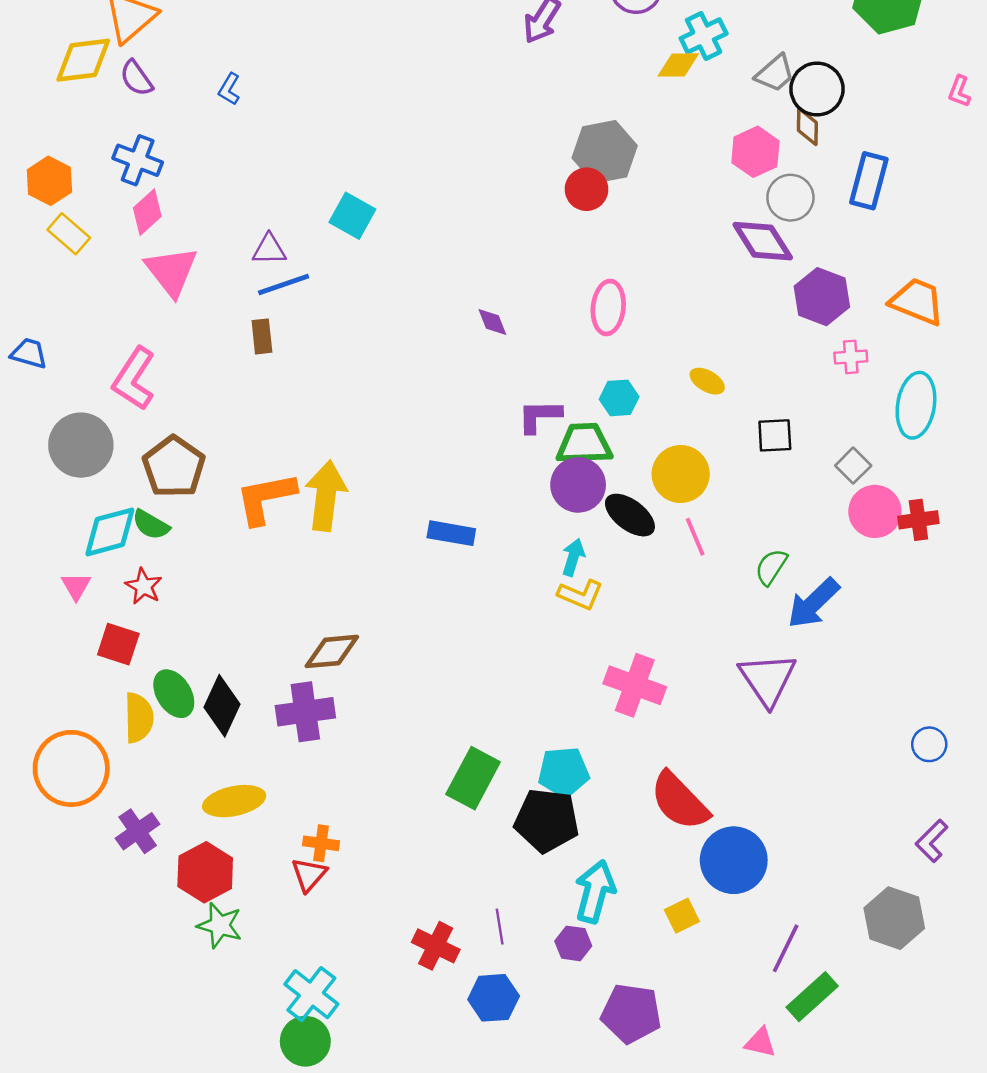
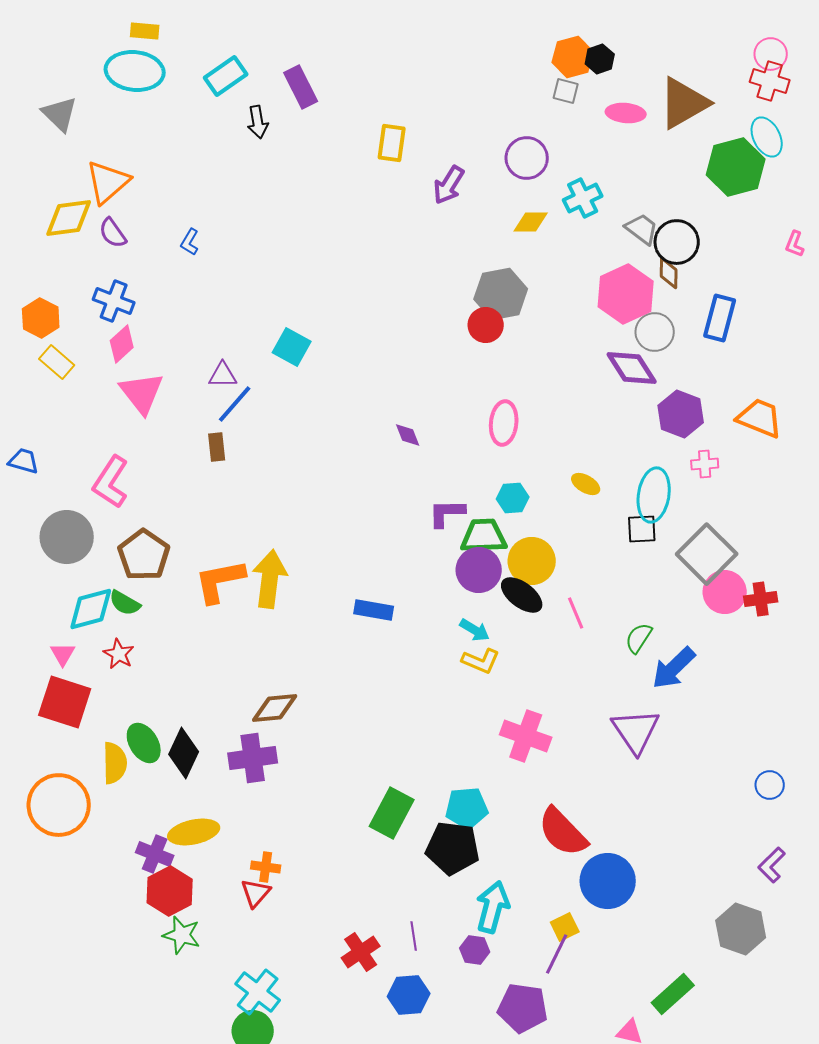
yellow diamond: (678, 65) -> (531, 222), moved
gray trapezoid: (775, 73) -> (642, 229), turned -102
pink hexagon: (755, 152) -> (626, 294), size x1.4
blue line: (284, 285) -> (235, 404), turned -30
cyan ellipse: (916, 405) -> (654, 495), moved
gray square: (853, 466) -> (707, 554), size x2.0
yellow circle: (681, 474) -> (532, 561), moved
cyan arrow: (573, 557) -> (475, 630), turned 104
red square: (118, 644) -> (65, 702), moved, size x1.5
purple cross: (138, 831) -> (155, 854), moved, turned -33
red cross: (436, 946) -> (361, 952), turned 30
purple line: (786, 948) -> (557, 954), moved

